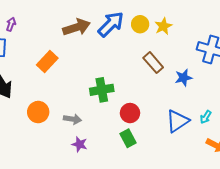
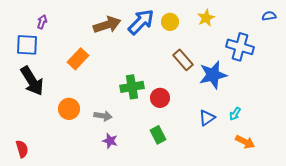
yellow star: (163, 26) -> (206, 18), moved
blue star: (183, 78) -> (213, 75), size x1.6
red circle: (130, 113) -> (160, 98), moved
blue triangle: (177, 121) -> (207, 118), size x0.7

